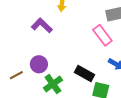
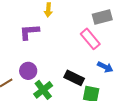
purple L-shape: (42, 25) -> (29, 32), turned -45

